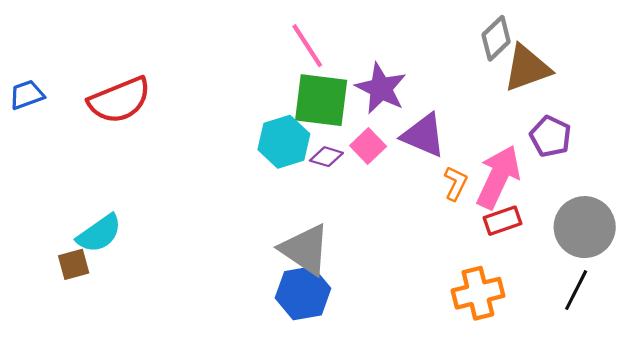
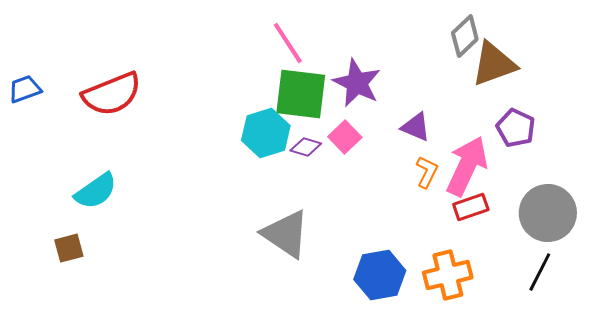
purple triangle: (424, 135) -> (416, 127), moved, size x0.7
cyan semicircle: (99, 233) -> (96, 191), moved
blue hexagon: (303, 293) -> (380, 275), moved

